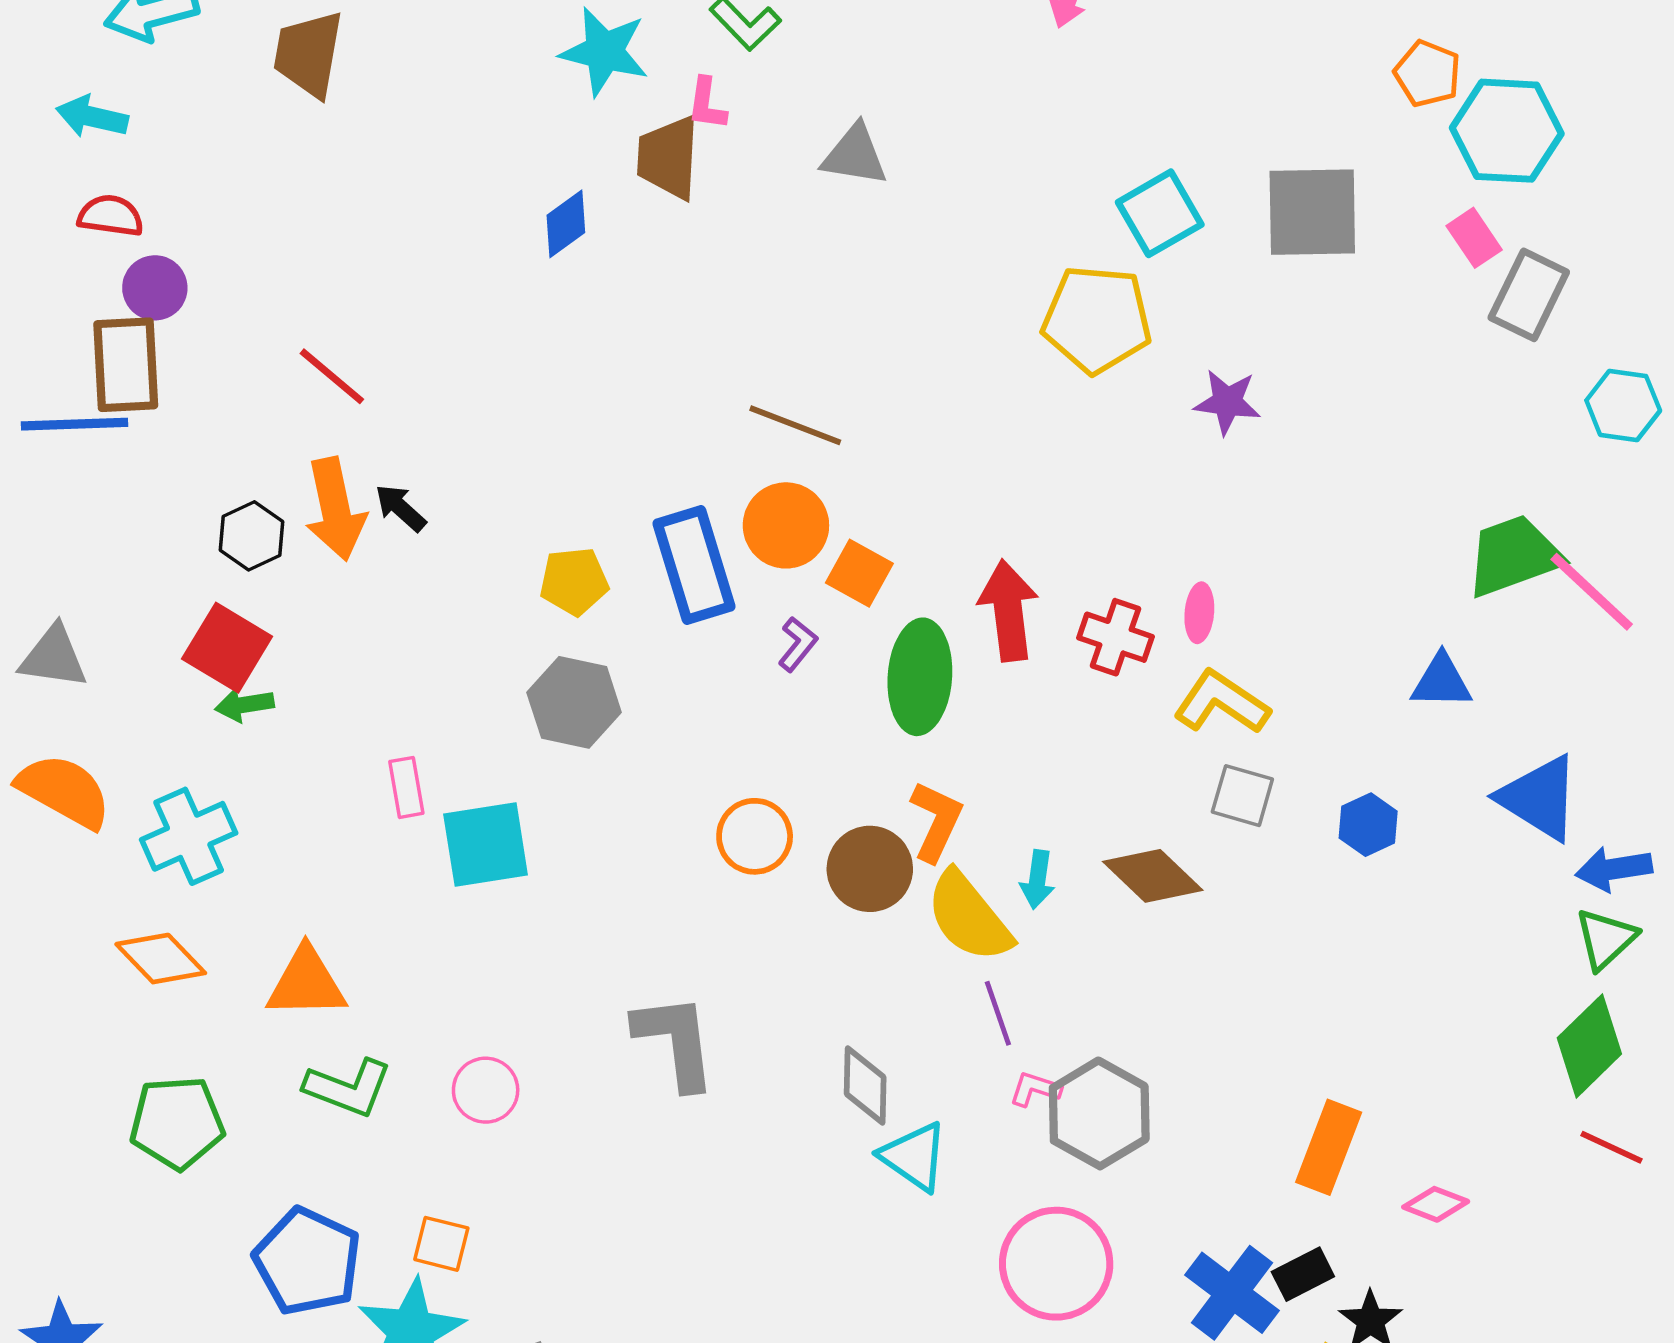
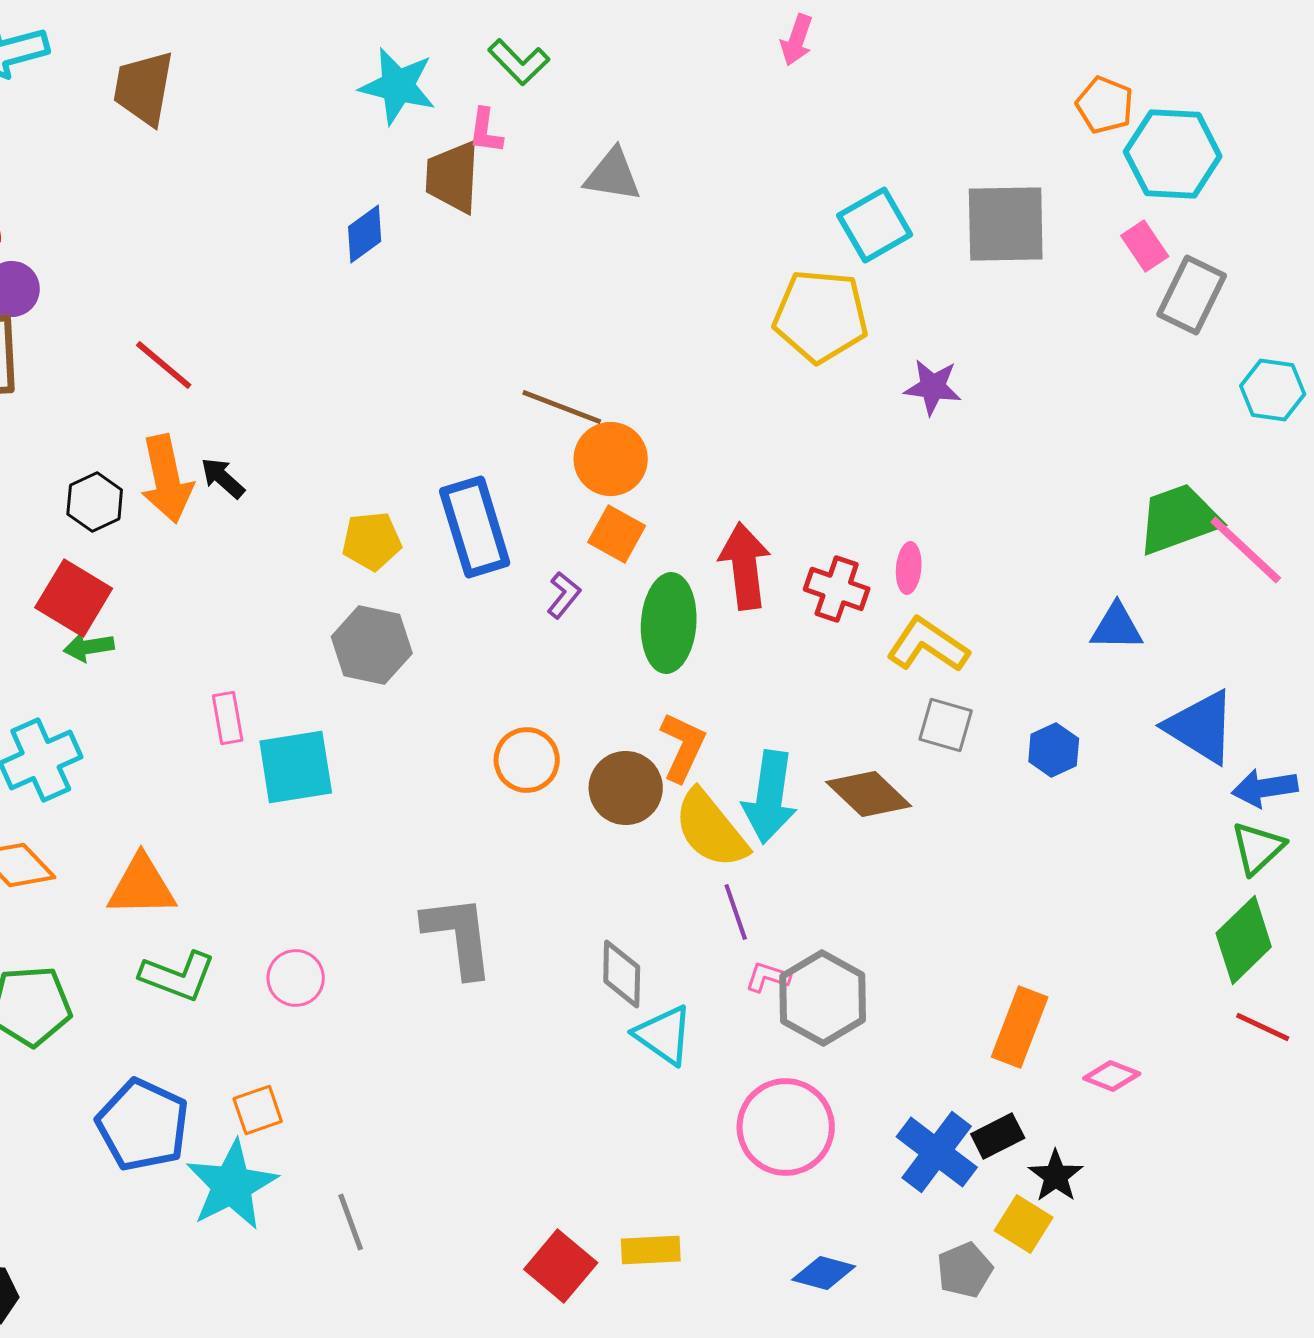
orange circle: (786, 525) -> (611, 459), moved
cyan arrow: (1037, 879) -> (770, 797), size x1.8
orange square: (441, 1244) -> (258, 1110), turned -33

